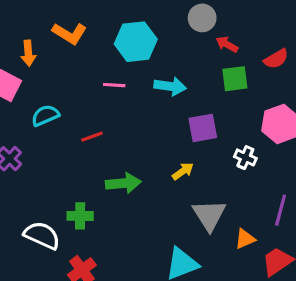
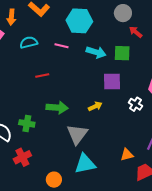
green square: (235, 79) -> (122, 53), moved
cyan semicircle: (45, 115) -> (29, 42), moved
gray triangle: (209, 215) -> (77, 134), moved

